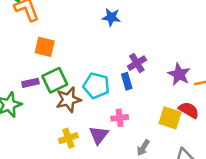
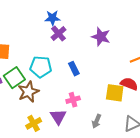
purple cross: (137, 63) -> (59, 34), moved
purple star: (179, 74) -> (101, 37), moved
cyan pentagon: (96, 86) -> (41, 67), moved

